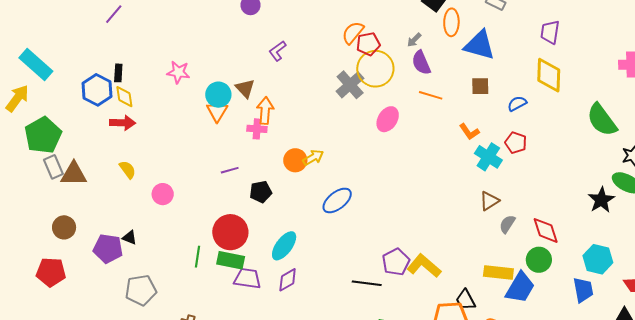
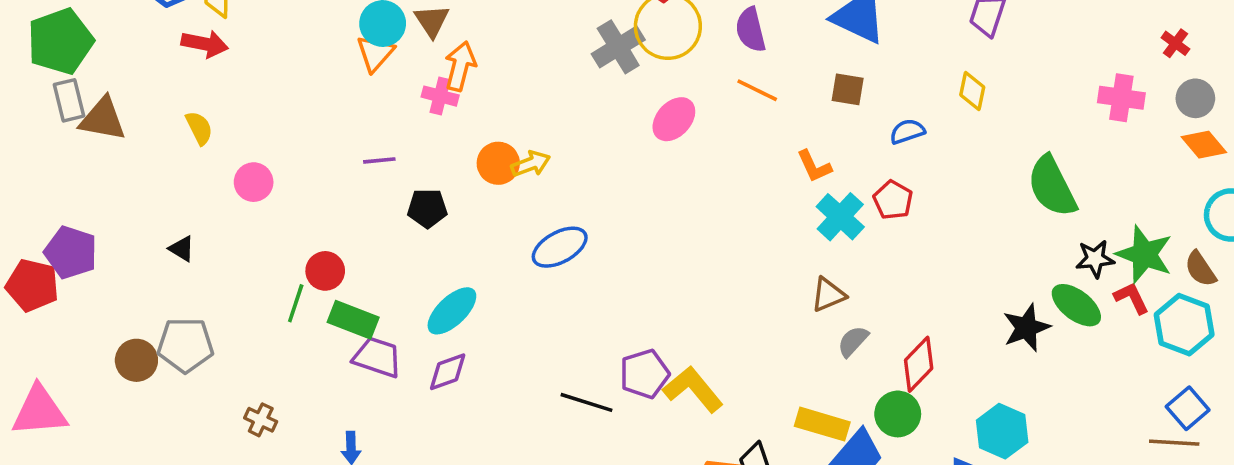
yellow diamond: (549, 75) -> (972, 91), size x0.6
brown circle: (64, 227) -> (136, 360), moved
red diamond: (546, 230) -> (919, 364), turned 52
red circle: (230, 232) -> (325, 271), moved, size x0.6
purple pentagon: (108, 249) -> (71, 252), moved

